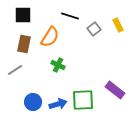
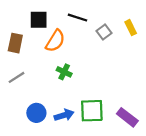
black square: (23, 15) -> (39, 20), moved
brown rectangle: (24, 44) -> (15, 43), moved
purple rectangle: (115, 90) -> (127, 117), moved

